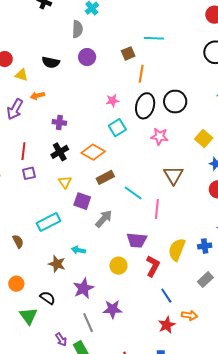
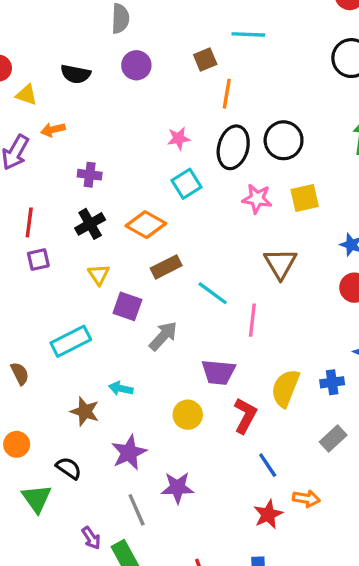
yellow square: (204, 138) -> (305, 198), moved, turned 36

